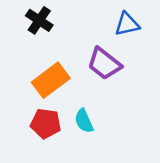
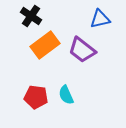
orange rectangle: (51, 80) -> (45, 45), moved

